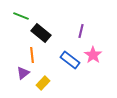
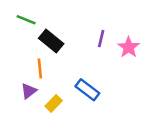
pink star: (93, 55) -> (129, 47), moved
blue rectangle: (70, 60) -> (87, 90), moved

